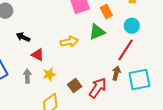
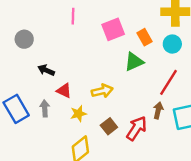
cyan circle: (132, 26) -> (172, 44), moved
yellow arrow: (69, 42) -> (102, 91), moved
gray arrow: (27, 76) -> (45, 108), moved

